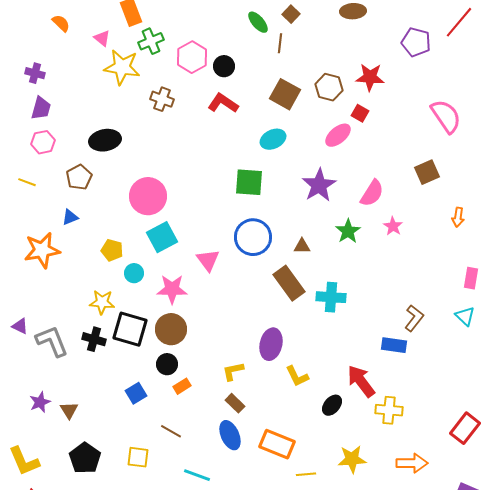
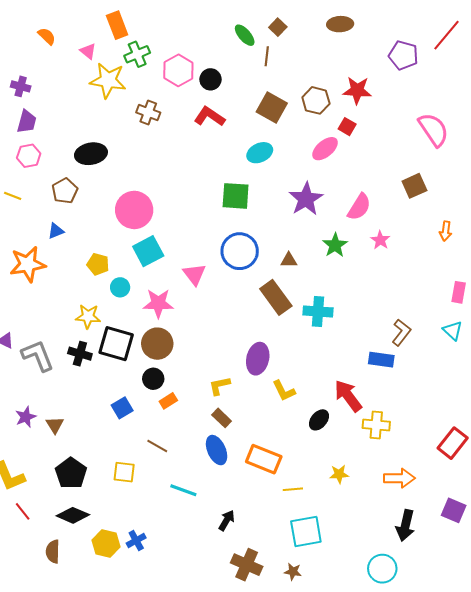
yellow star: (352, 459) -> (339, 474), size x0.7

